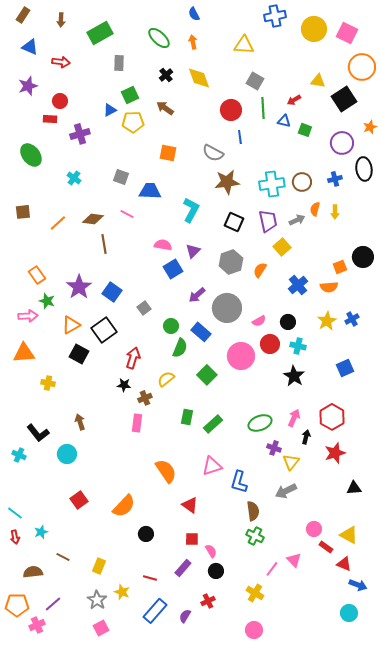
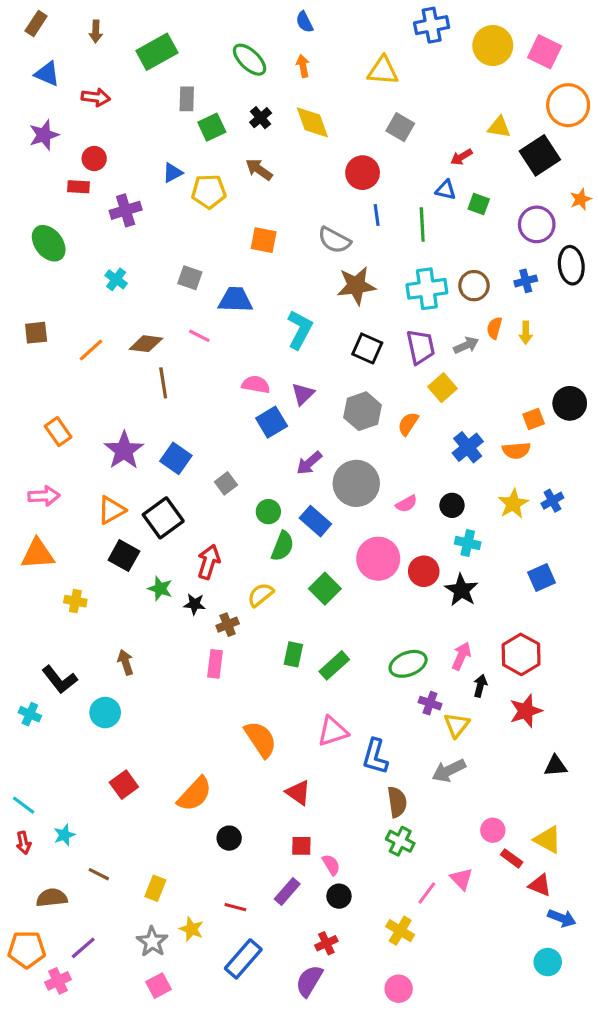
green square: (130, 95) -> (212, 127), moved
green line: (263, 108) -> (422, 224), moved
green star: (47, 301) -> (160, 589), moved
red circle: (270, 344) -> (424, 571), moved
purple semicircle: (185, 616) -> (309, 981), moved, size x1.5

